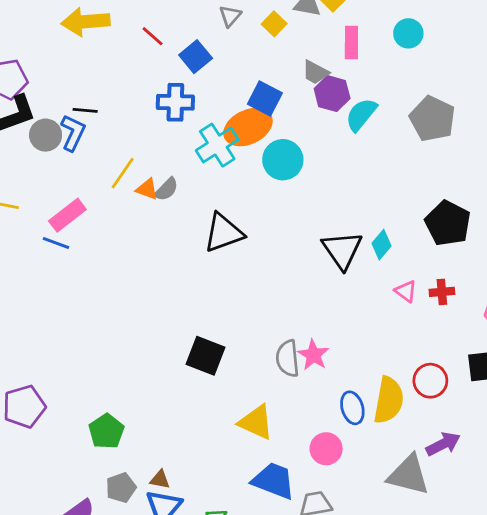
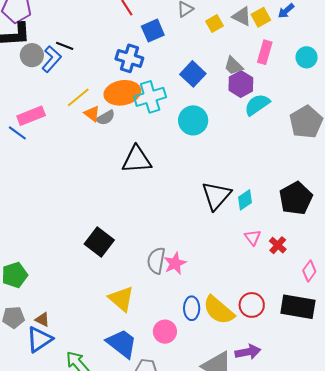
orange ellipse: (248, 127) -> (122, 93), moved
red cross: (442, 292) -> (278, 245), turned 30
yellow semicircle: (389, 400) -> (219, 310), turned 104

